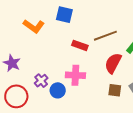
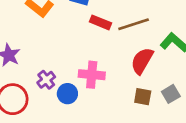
red rectangle: (80, 45) -> (101, 22), moved

